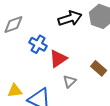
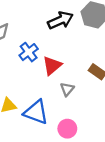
blue cross: (38, 44) -> (29, 52), turned 30

